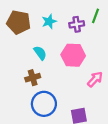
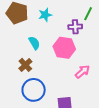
purple cross: (77, 24) -> (75, 27), moved
brown cross: (33, 78) -> (25, 65), turned -32

